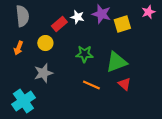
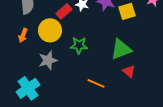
yellow circle: (45, 43) -> (50, 30), size x1.5
green star: (84, 54) -> (79, 45), moved
orange line: (91, 85) -> (96, 83), moved

